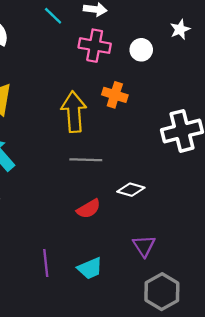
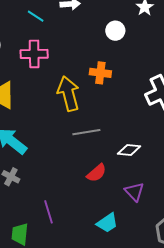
pink cross: (95, 46) -> (34, 54), moved
purple triangle: (144, 246) -> (134, 192), moved
purple line: (46, 263) -> (48, 212), moved

